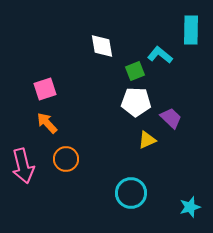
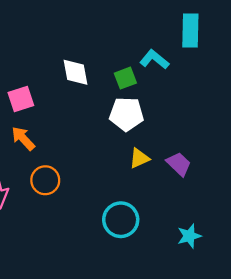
white diamond: (102, 46) -> (75, 72), moved
purple trapezoid: (171, 118) -> (179, 164), moved

